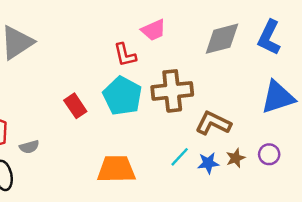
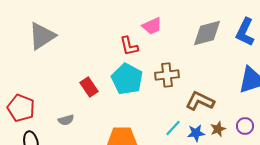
brown cross: (172, 91) -> (167, 75), size x0.7
gray semicircle: (29, 147) -> (66, 120), moved

